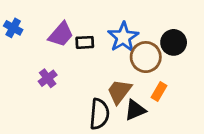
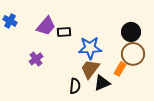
blue star: (123, 37) -> (90, 48), moved, turned 30
brown circle: (146, 57) -> (133, 54), moved
black semicircle: (99, 114) -> (75, 86), size x0.7

